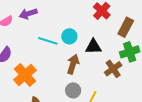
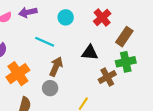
cyan circle: (69, 36) -> (66, 17), moved
brown arrow: (73, 64) -> (56, 67), moved
gray circle: (73, 90) -> (50, 88), moved

